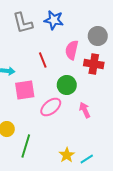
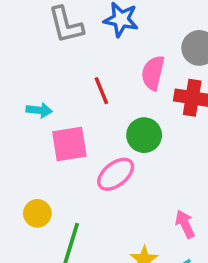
pink arrow: (85, 110) -> (185, 224), moved

